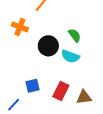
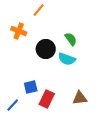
red rectangle: (61, 91) -> (47, 99), moved

